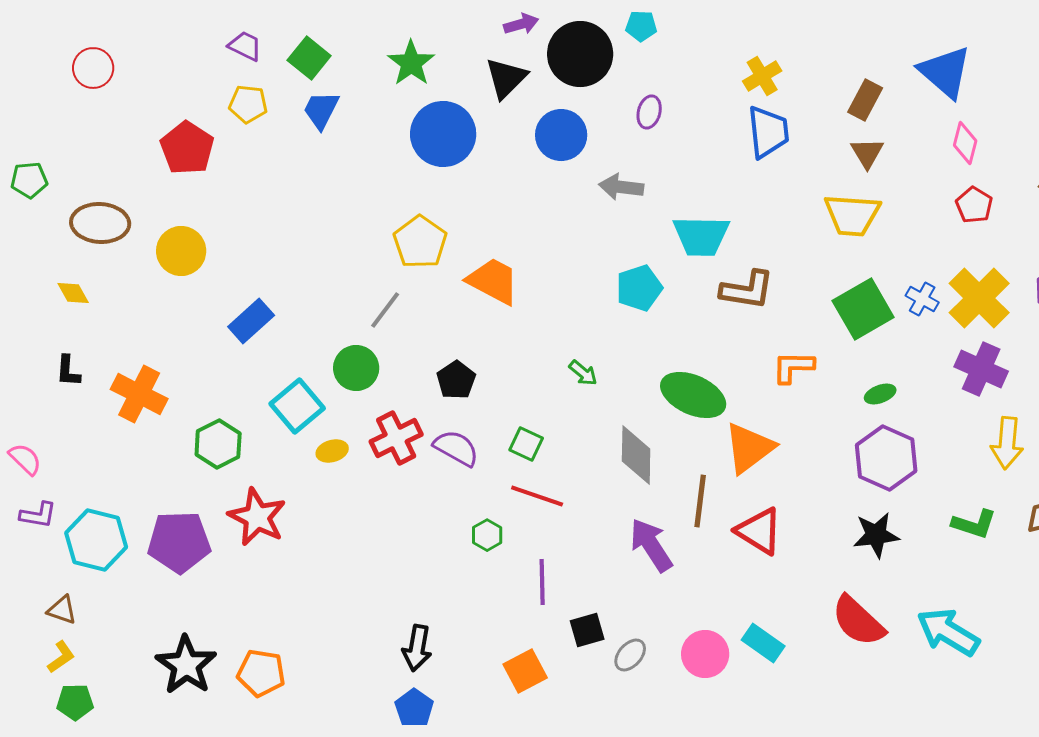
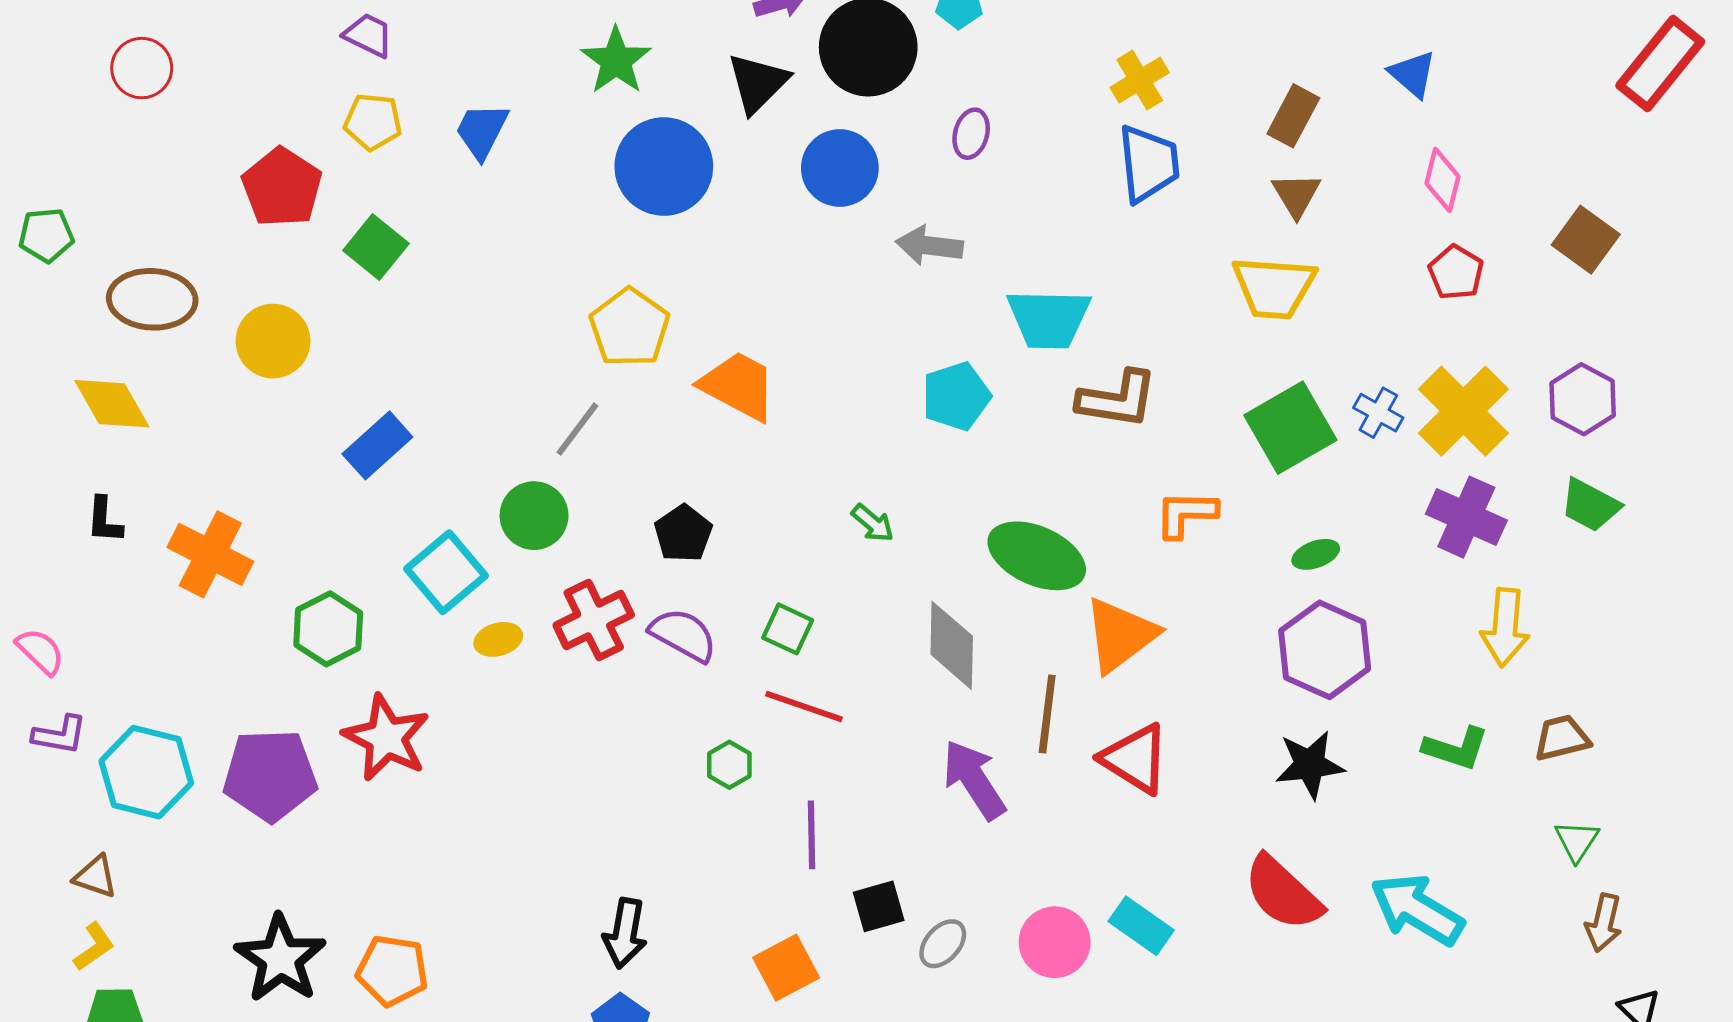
green square: (309, 58) -> (376, 247), moved
blue triangle: (945, 72) -> (1413, 74), size x0.6
yellow diamond: (73, 293) -> (112, 404), size x1.6

